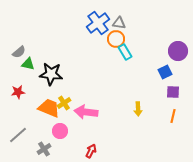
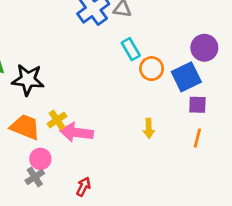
orange circle: (116, 39) -> (152, 69), moved
blue square: (165, 72) -> (186, 77), size x1.5
yellow cross: (64, 103) -> (57, 120), moved
gray cross: (44, 149) -> (35, 177), moved

